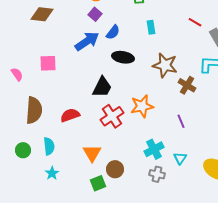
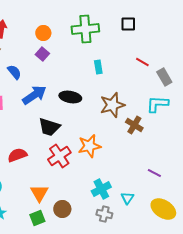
blue semicircle: (113, 32) -> (14, 72), moved, turned -77
blue arrow: (87, 41) -> (34, 95), moved
brown star: (165, 65) -> (112, 105), turned -30
black trapezoid: (102, 87) -> (49, 127), turned 80
purple line: (181, 121) -> (154, 173), moved, turned -40
green square: (98, 183) -> (37, 218), moved

